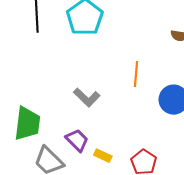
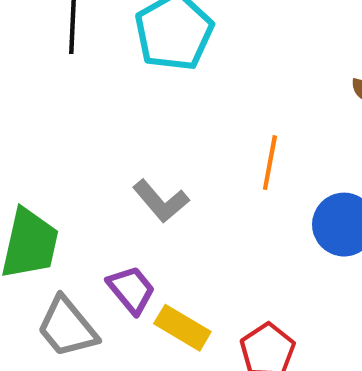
yellow rectangle: (103, 156) -> (182, 328), size x1.4

